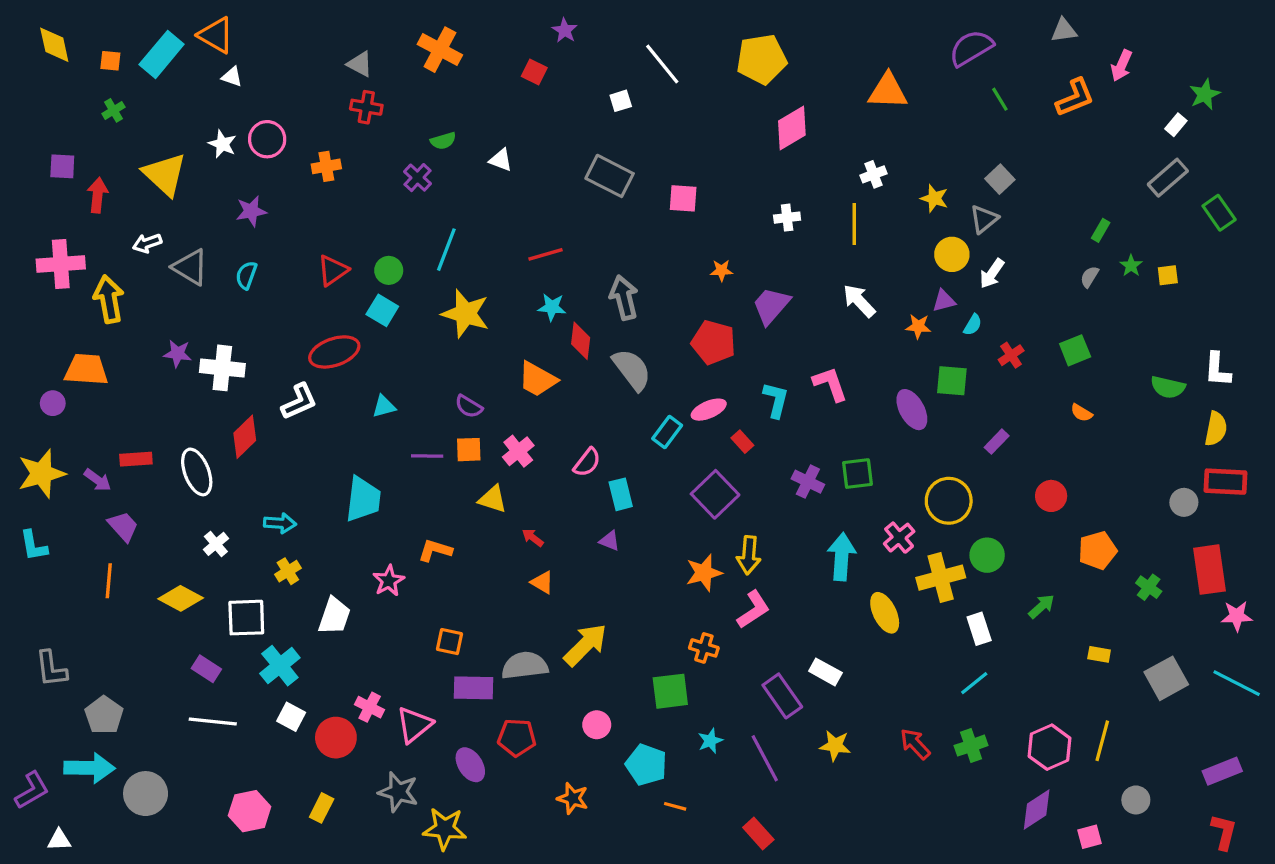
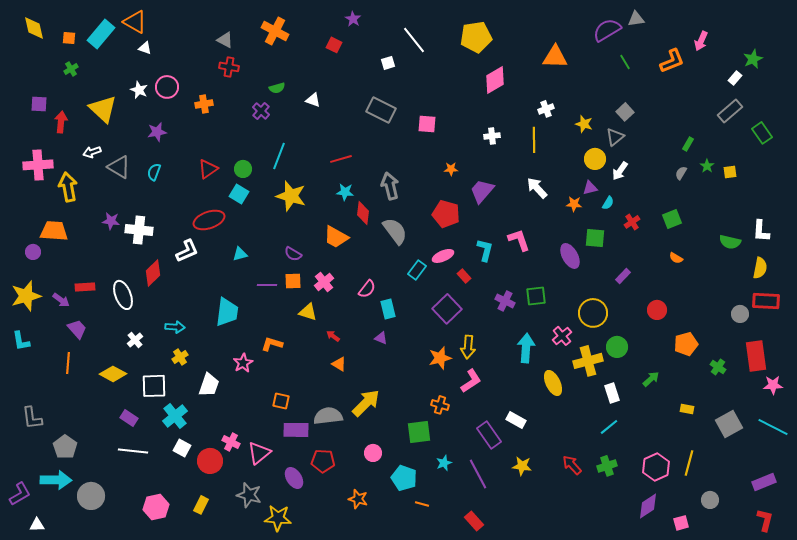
gray triangle: (1064, 30) -> (636, 19), moved

